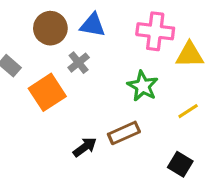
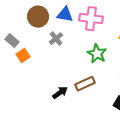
pink cross: (155, 31) -> (91, 19), moved
orange square: (47, 92) -> (23, 56), moved, size x0.6

